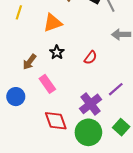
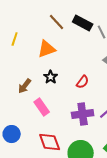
blue circle: (16, 97) -> (12, 134), moved
purple cross: (91, 104) -> (83, 114), moved, turned 30

